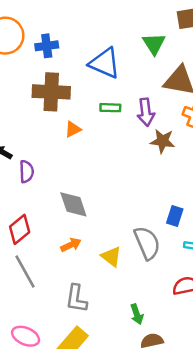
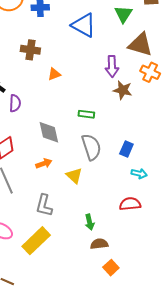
brown cross: (51, 92) -> (30, 50), moved, size x0.7
green rectangle: (110, 108) -> (86, 114), moved
gray semicircle: (147, 243) -> (91, 147), moved

